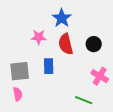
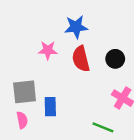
blue star: (62, 18) -> (76, 27), turned 30
blue rectangle: (49, 66) -> (50, 107), moved

